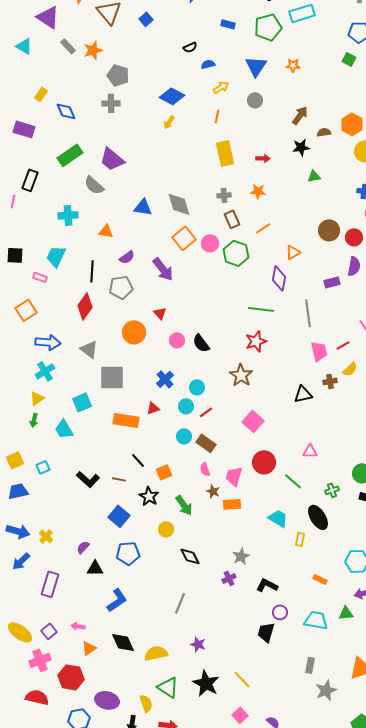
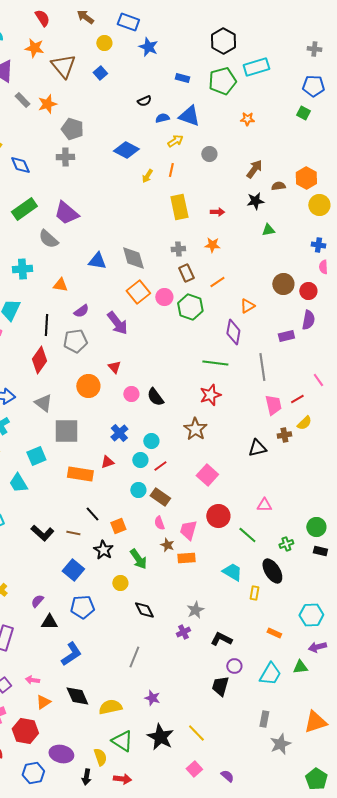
blue triangle: (256, 66) -> (189, 116), moved, turned -45
yellow arrow: (169, 122) -> (147, 176), moved
cyan trapezoid: (316, 620) -> (270, 674), turned 110

